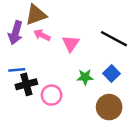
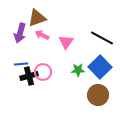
blue square: (112, 73) -> (100, 67), size x1.6
pink circle: (52, 95) -> (43, 72), moved

